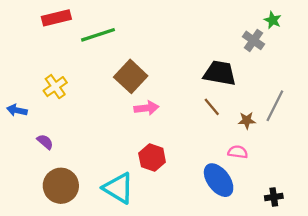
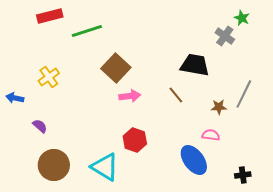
brown line: (212, 107) -> (176, 95), moved

